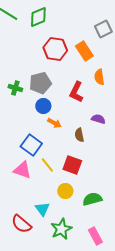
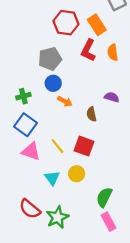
green cross: (15, 88) -> (23, 96), moved, turned -32
red L-shape: (76, 92) -> (88, 50), moved
blue square: (31, 145) -> (26, 125), moved
green semicircle: (92, 199) -> (104, 197), moved, turned -48
cyan triangle: (42, 209) -> (52, 178), moved
green star: (61, 229) -> (57, 217), moved

